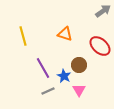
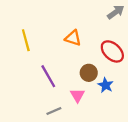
blue star: (64, 76) -> (106, 85), moved
pink triangle: (79, 90) -> (77, 95), moved
gray line: (48, 91) -> (54, 111), moved

